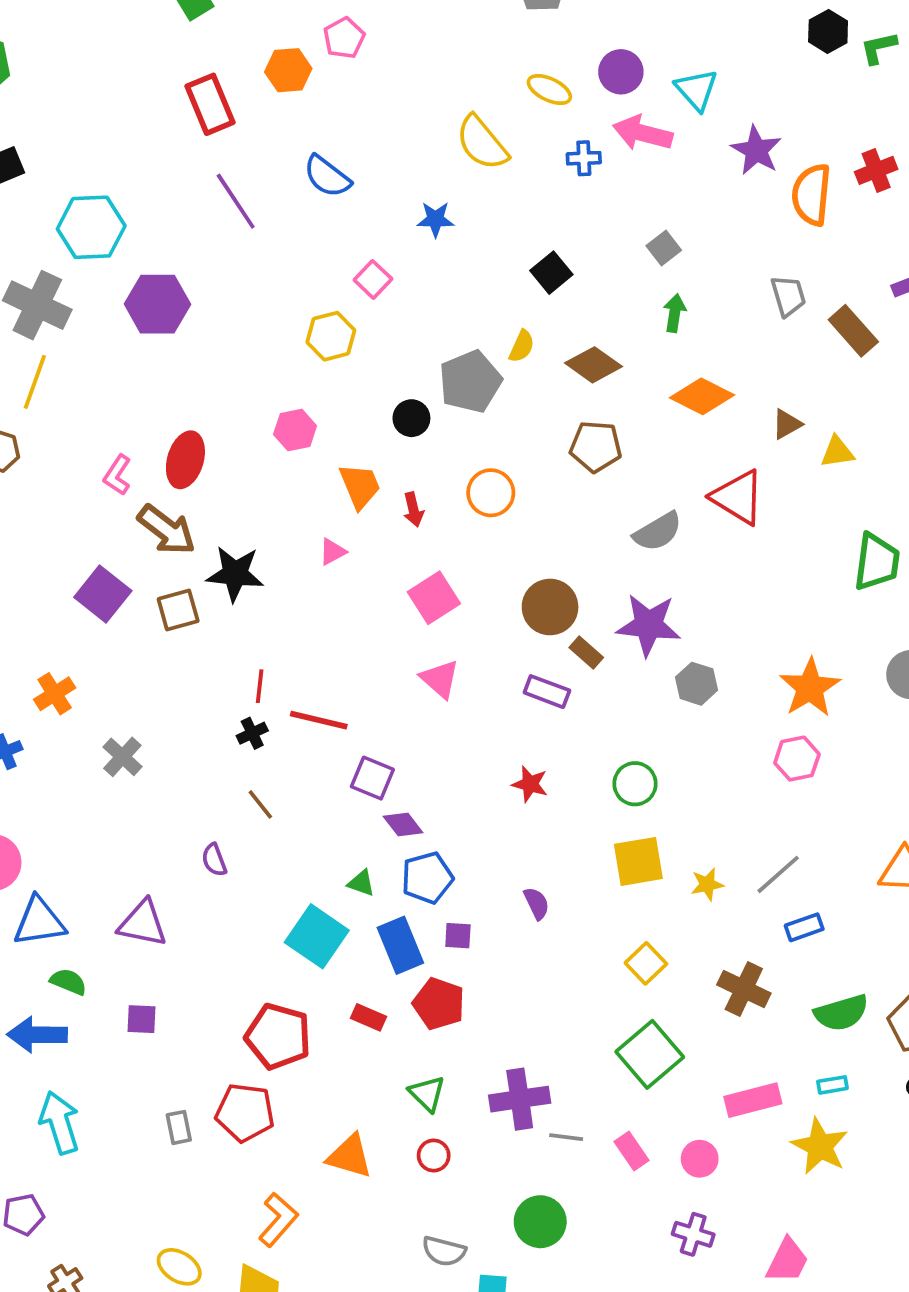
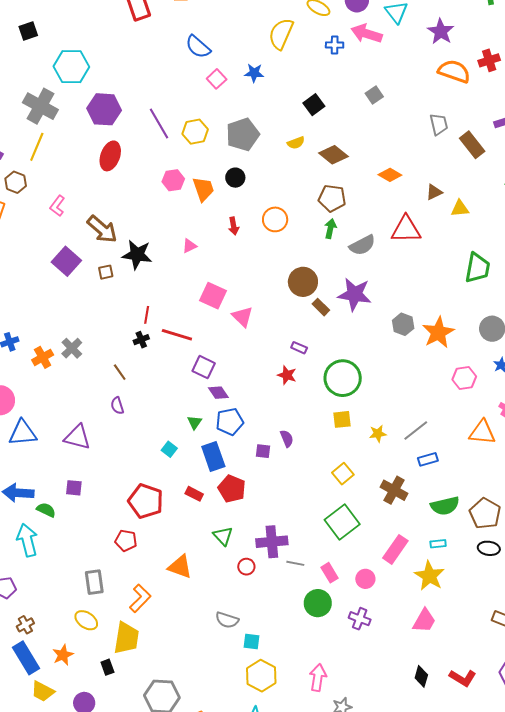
yellow semicircle: (482, 143) -> (281, 34), turned 60
purple star: (756, 150) -> (441, 31), moved
orange semicircle: (811, 195) -> (454, 71), turned 100
purple line: (236, 201) -> (159, 123), moved
pink square: (373, 279) -> (217, 79), moved
green arrow: (675, 313) -> (330, 229), moved
yellow semicircle: (522, 346) -> (296, 143), turned 42
gray pentagon: (470, 382) -> (243, 134), moved
orange diamond: (702, 396) -> (390, 175), size x0.7
red ellipse: (185, 460) -> (110, 156), moved
pink L-shape: (117, 475) -> (57, 206), moved
orange trapezoid: (360, 486) -> (203, 189), moved
red triangle: (738, 497) -> (406, 229), turned -36
pink square: (434, 598) -> (213, 296), moved, turned -36
brown square: (178, 610) -> (106, 272), size x0.7
gray hexagon: (697, 684) -> (403, 324), moved
purple rectangle: (547, 692) -> (299, 348), moved, size x0.7
orange cross: (55, 694) -> (43, 357), moved
pink hexagon: (797, 759) -> (464, 378), moved
green circle: (635, 784) -> (343, 378), size x1.6
brown line: (260, 804) -> (120, 372), moved
yellow square: (638, 861) -> (342, 419), size x0.7
green triangle: (361, 883) -> (195, 422), turned 42
cyan square: (317, 936) -> (169, 449), size x0.5
purple square: (458, 936) -> (263, 451), moved
green semicircle: (68, 982) -> (46, 510), moved
pink rectangle: (753, 1100) -> (395, 549), turned -44
red pentagon: (245, 1113) -> (126, 540), size x0.7
gray rectangle: (179, 1127) -> (94, 582), moved, size x1.4
red circle: (434, 1155) -> (246, 567), moved
green circle: (540, 1222) -> (318, 603), moved
pink trapezoid: (787, 1261) -> (424, 621), moved

